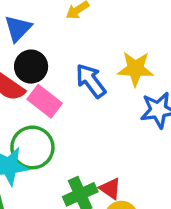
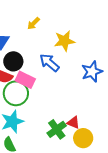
yellow star: (135, 69) -> (64, 41), moved
green circle: (32, 147) -> (16, 93), moved

